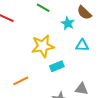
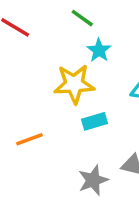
cyan star: (68, 23) -> (99, 50), moved

